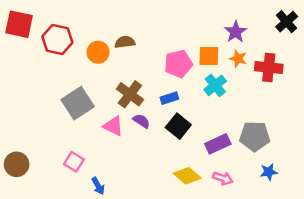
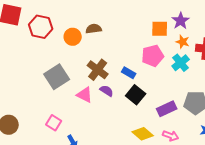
orange square: (209, 56) -> (160, 29), moved
pink pentagon: (178, 64) -> (153, 56), moved
cyan cross: (215, 85) -> (181, 63), moved
blue rectangle: (169, 98) -> (129, 73), turned 48

